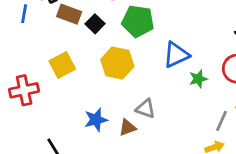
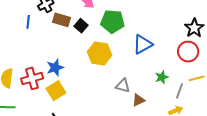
yellow square: (62, 65) -> (56, 91), moved
green star: (198, 79) -> (162, 77), moved
blue star: (96, 120) -> (55, 68), moved
brown triangle: (127, 128) -> (138, 100), moved

